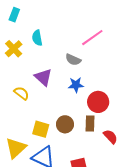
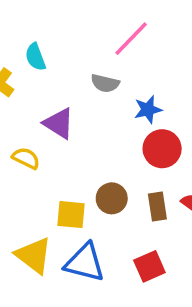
blue star: (76, 85) -> (148, 110), moved
brown rectangle: (90, 124) -> (157, 206), moved
yellow triangle: (16, 148) -> (34, 255), turned -30

